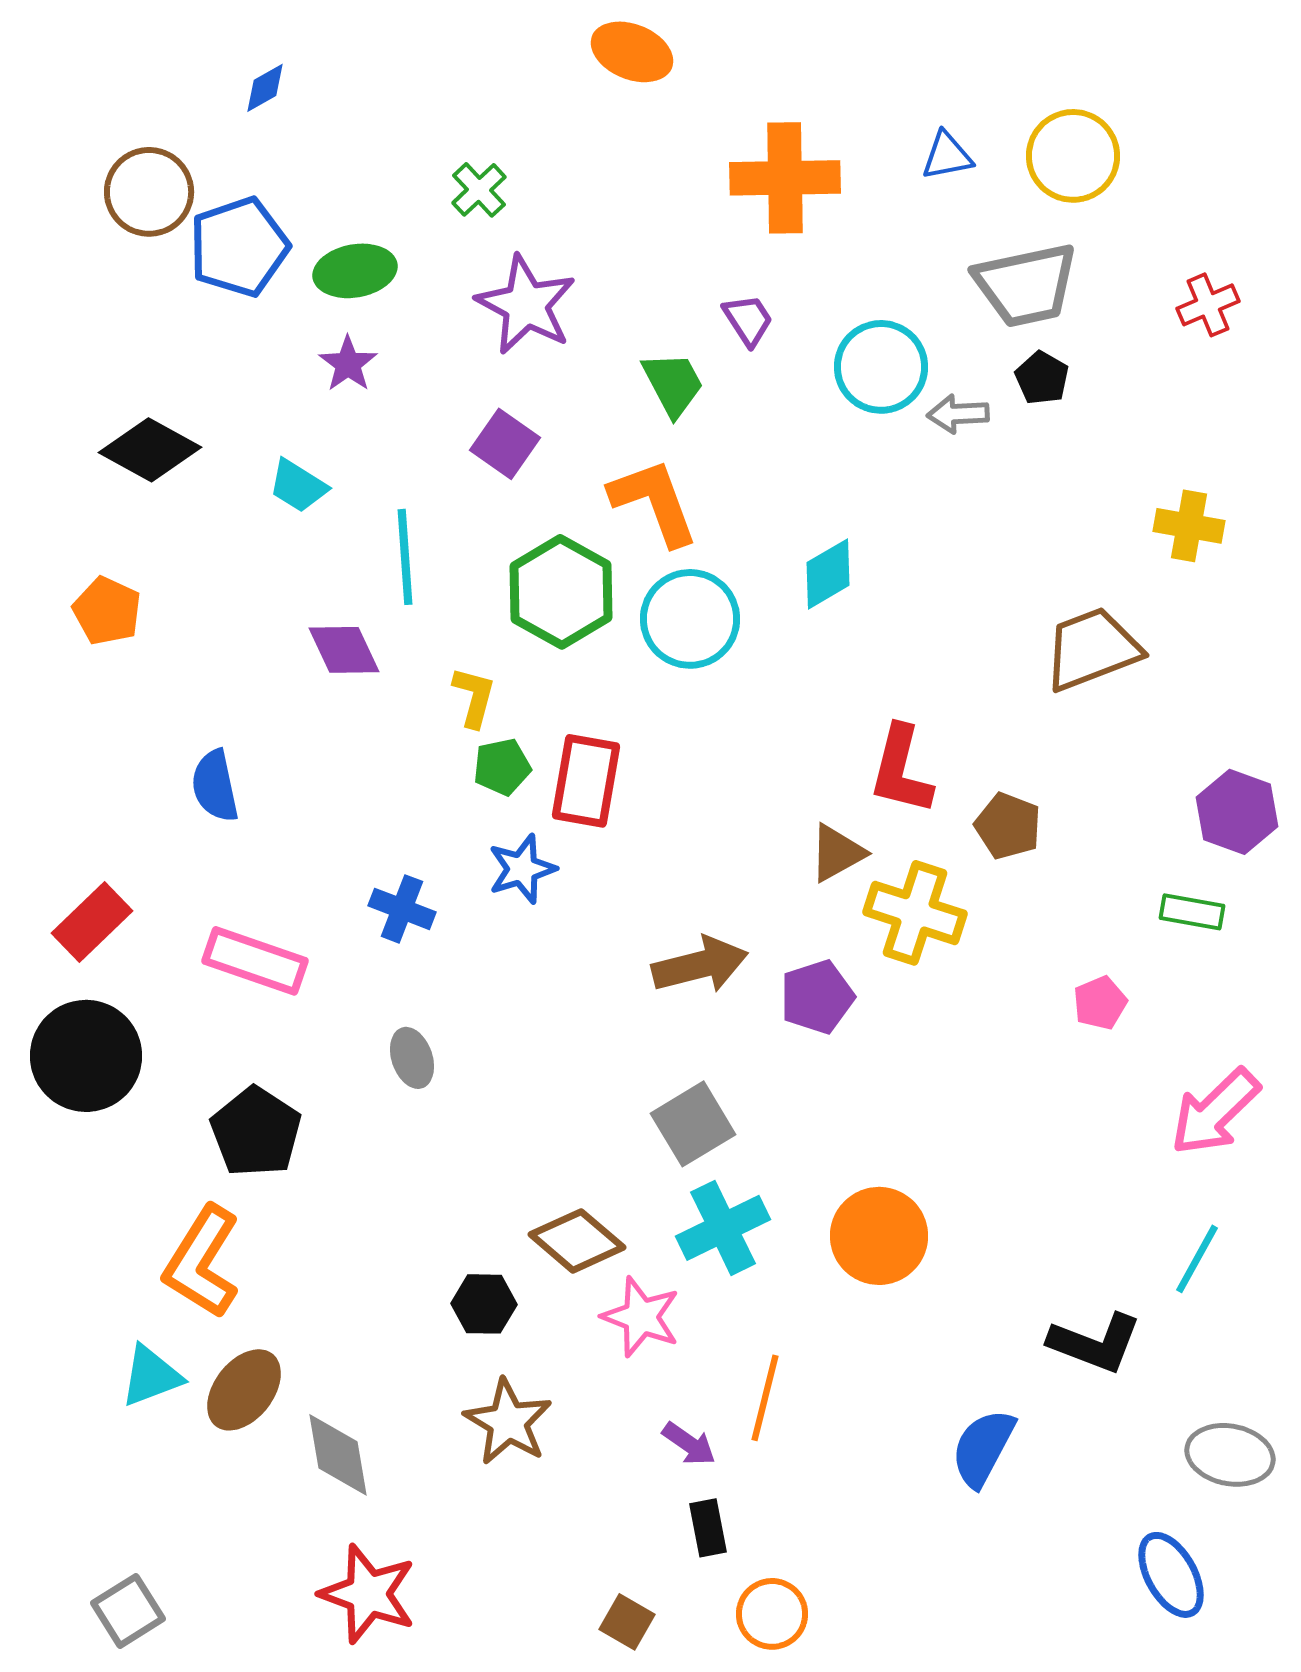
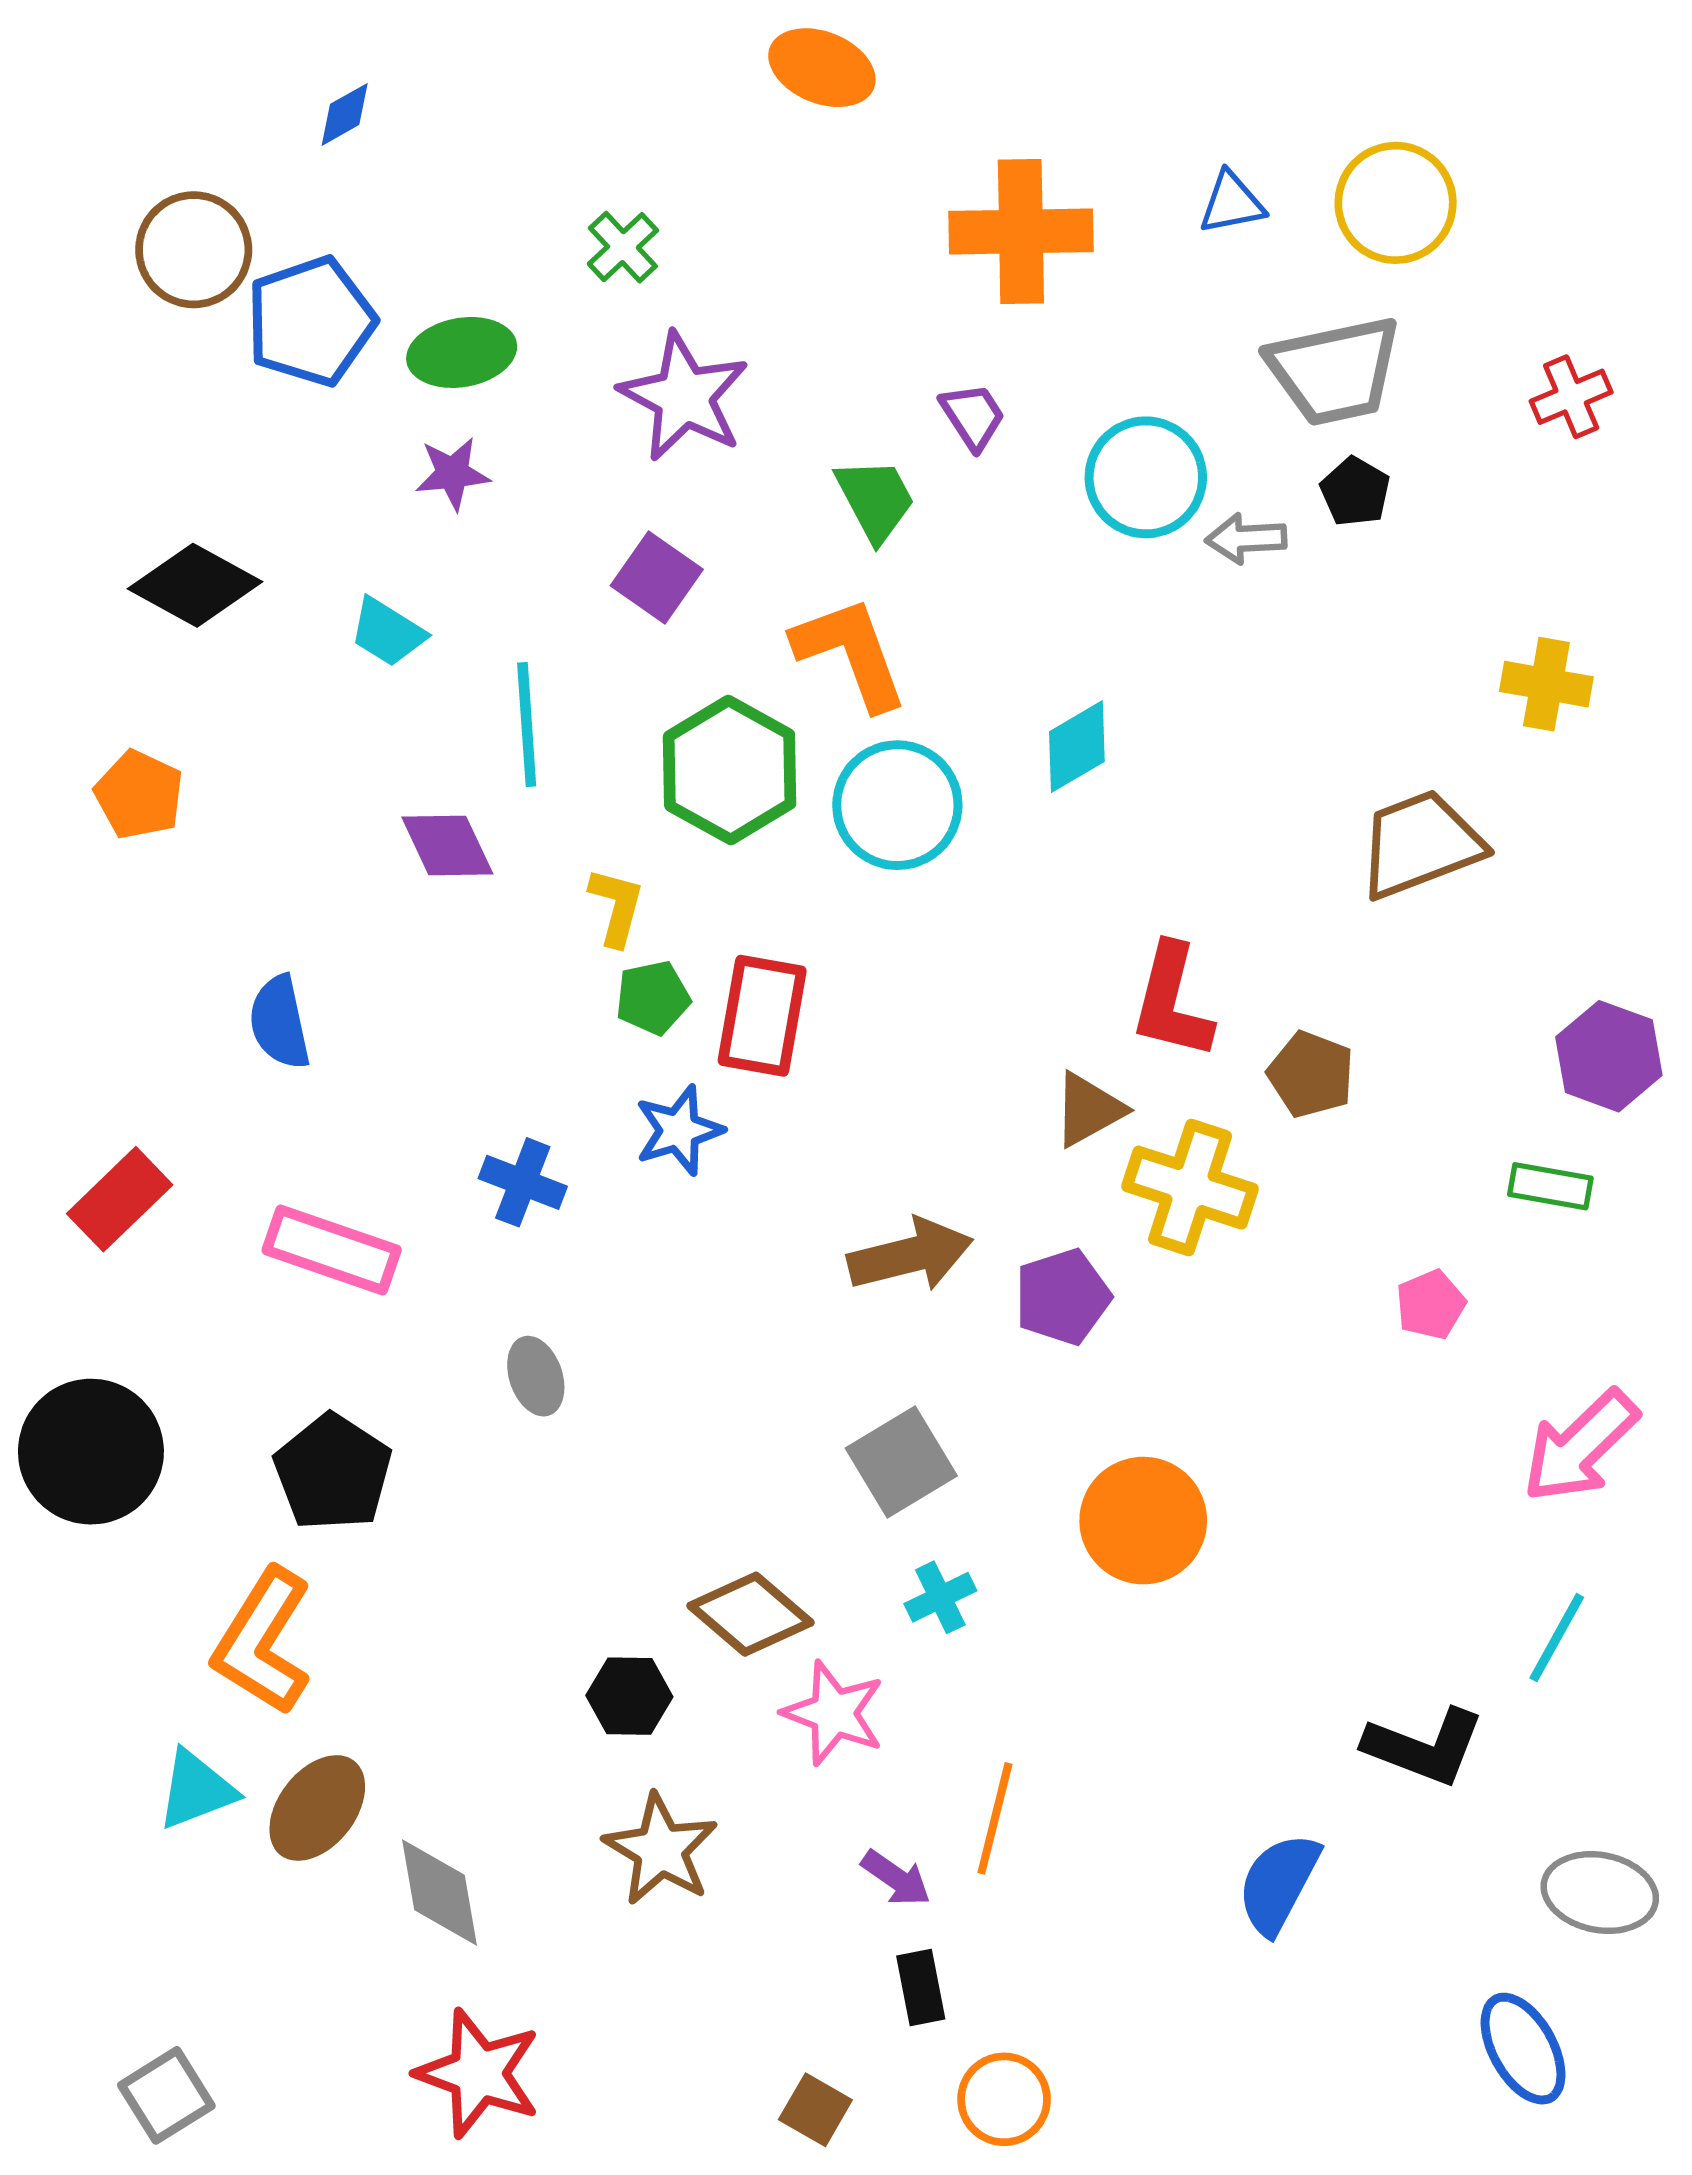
purple star: (348, 364) -> (453, 473), turned 30
black circle: (86, 1056) -> (91, 1452), moved
cyan cross: (723, 1228) -> (940, 1597), size x0.6
orange circle: (879, 1236) -> (1143, 1521), moved

